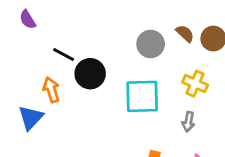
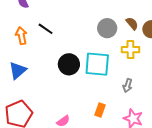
black circle: (90, 74) -> (69, 64), moved
yellow cross: (195, 84) -> (130, 50), moved, turned -30
orange arrow: (51, 90) -> (21, 36), moved

